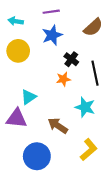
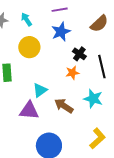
cyan arrow: (16, 21) -> (26, 19), turned 48
brown arrow: (58, 126) -> (64, 106), moved

